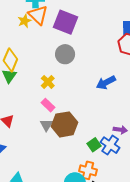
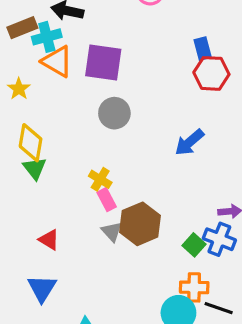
yellow star: (25, 21) -> (19, 89), moved
yellow cross: (48, 82) -> (100, 179), moved
pink rectangle: (48, 105) -> (107, 200), turned 32

